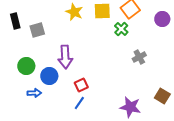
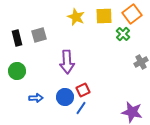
black rectangle: (15, 21) -> (17, 38), moved
green circle: (26, 66) -> (17, 71), moved
blue circle: (49, 76) -> (65, 97), moved

